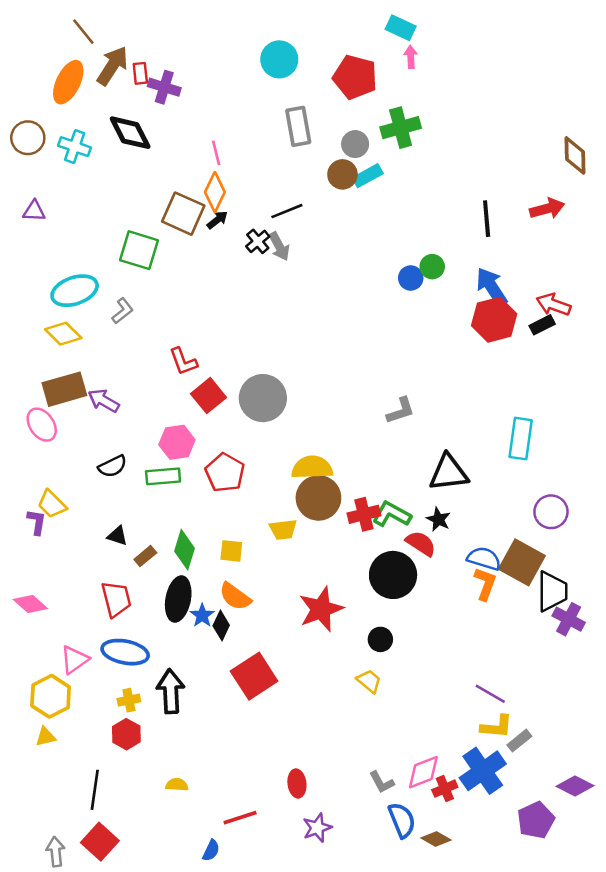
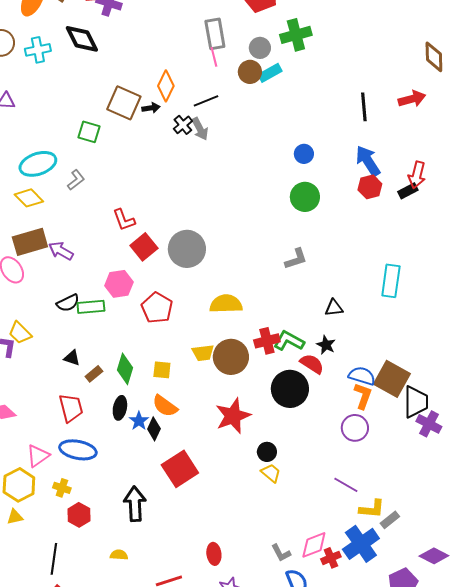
cyan cross: (75, 147) -> (38, 50), turned -30
pink line: (216, 153) -> (214, 57), moved
orange diamond: (215, 192) -> (166, 86), moved
black arrow: (217, 220) -> (151, 108), turned 30
green square: (139, 250) -> (89, 132), size x0.7
green circle: (432, 267) -> (305, 197), moved, size x1.5
red arrow: (554, 305) -> (417, 175), turned -96
red hexagon: (494, 320) -> (370, 187), size x0.7
black triangle: (449, 473) -> (334, 308), size x0.6
green rectangle: (163, 476) -> (91, 307), moved
brown circle: (318, 498) -> (231, 357), moved
purple circle: (551, 512) -> (355, 428), moved
black ellipse: (178, 599) -> (120, 408), size x0.7
black circle: (380, 639) -> (267, 452), moved
black arrow: (171, 691) -> (135, 504), moved
purple line: (490, 694) -> (346, 485), moved
yellow cross: (129, 700) -> (62, 488), moved, turned 30

